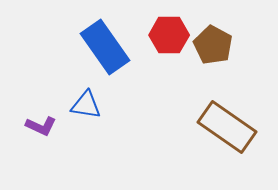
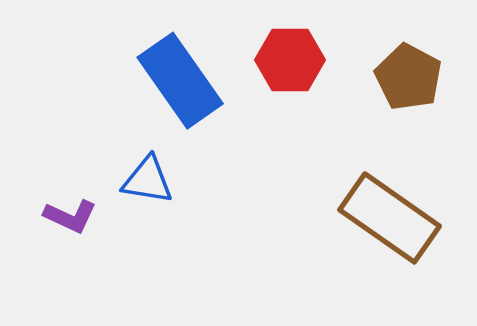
brown pentagon: (213, 45) -> (408, 77), moved

